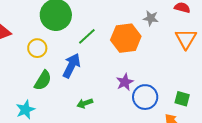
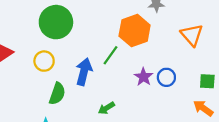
green line: (87, 36) -> (110, 55), moved
orange triangle: (186, 39) -> (192, 35), moved
blue circle: (145, 97) -> (166, 77), moved, size x0.7

